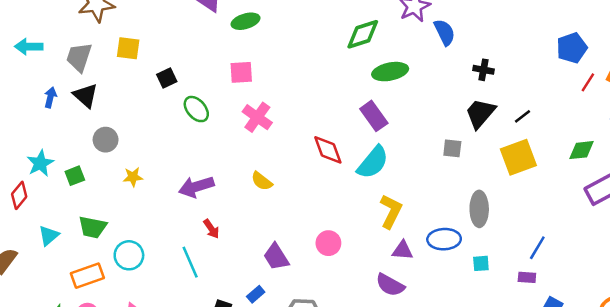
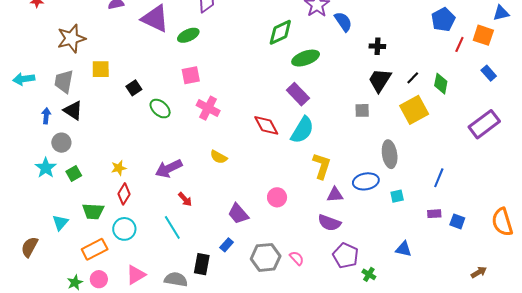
gray circle: (106, 140) -> (61, 143), moved
green diamond: (581, 150) -> (441, 84), moved, turned -65
red diamond: (19, 195) -> (124, 194), moved
purple rectangle: (527, 277) -> (434, 214), moved

